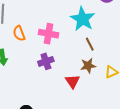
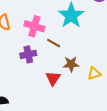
brown line: (90, 44) -> (54, 43), moved, turned -40

